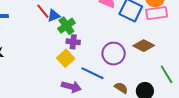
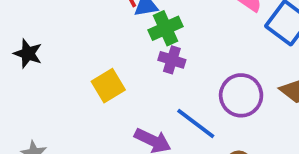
yellow square: (66, 58) -> (108, 86), moved

